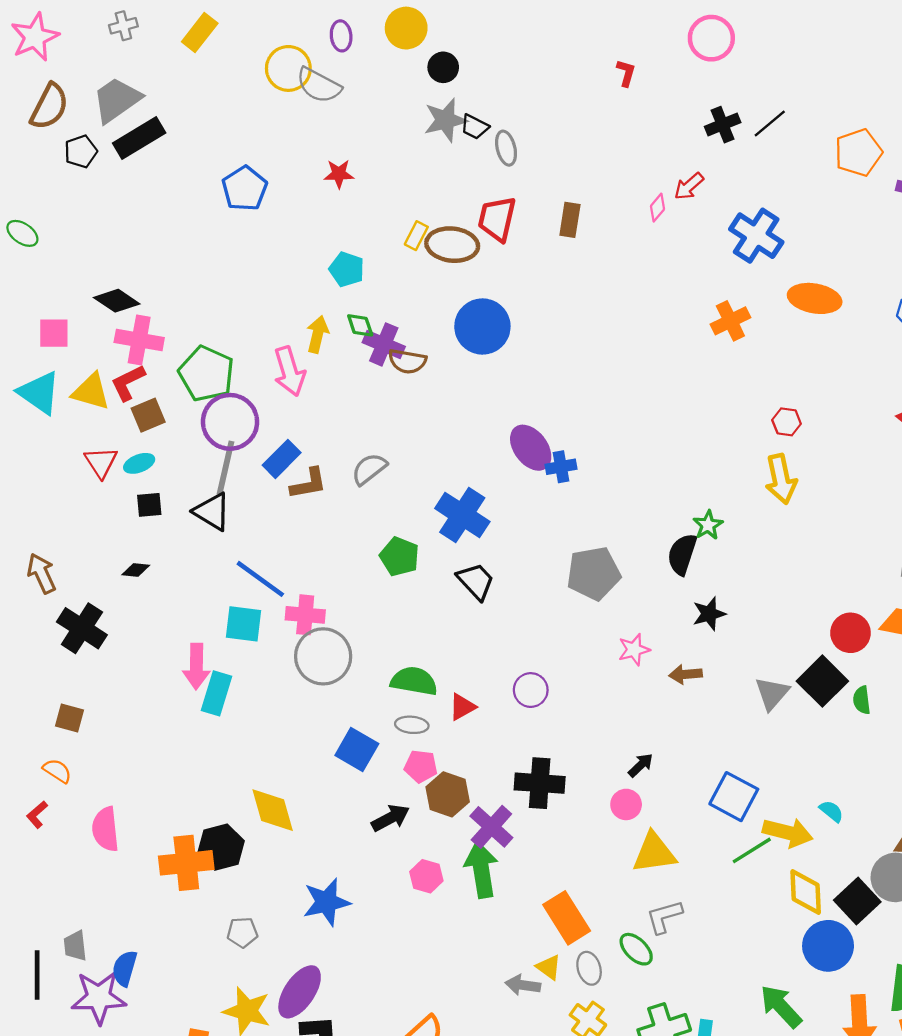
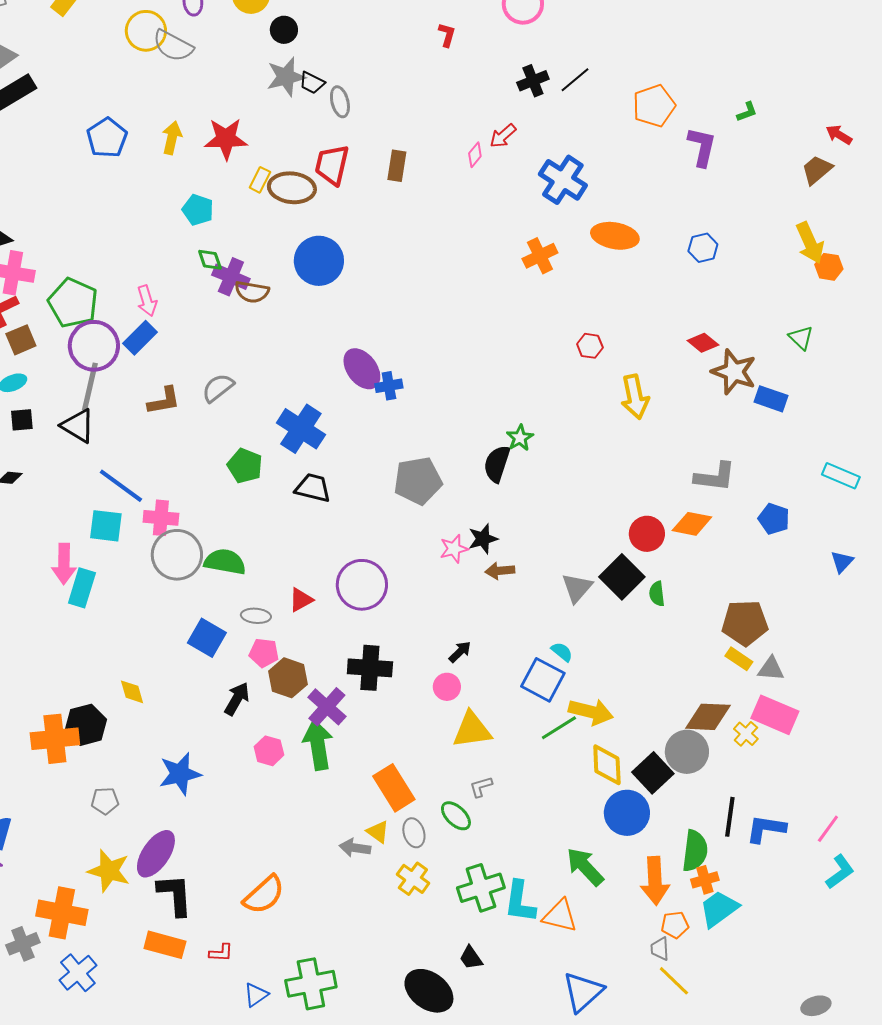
red star: (339, 174) -> (226, 139), moved, size x1.6
yellow arrow: (318, 334) -> (172, 138), moved
pink arrow: (289, 371) -> (147, 301), size x0.7
blue rectangle: (282, 459) -> (140, 338), moved
yellow arrow: (781, 479) -> (635, 397), moved
black trapezoid: (476, 581) -> (313, 488), turned -33
black star: (709, 614) -> (483, 539), moved
green semicircle: (414, 681) -> (225, 562), moved
purple circle: (531, 690) -> (362, 585), size x1.6
yellow diamond: (273, 810) -> (132, 692), size x0.6
cyan semicircle: (831, 811) -> (562, 652), moved
black arrow: (390, 818) -> (237, 699), turned -32
gray L-shape: (664, 917) -> (481, 787), size x0.7

